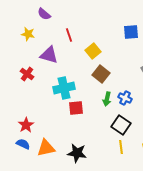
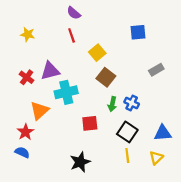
purple semicircle: (44, 14) -> (74, 13), moved
purple triangle: (49, 55) -> (50, 71), moved, turned -30
red square: (76, 108) -> (90, 123), moved
orange triangle: (46, 148) -> (39, 111), moved, turned -30
black star: (77, 153) -> (80, 162), turned -30

